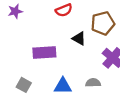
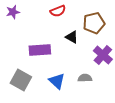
gray square: (24, 85) -> (21, 80), size x1.5
blue triangle: (63, 86) -> (57, 81), turned 42

